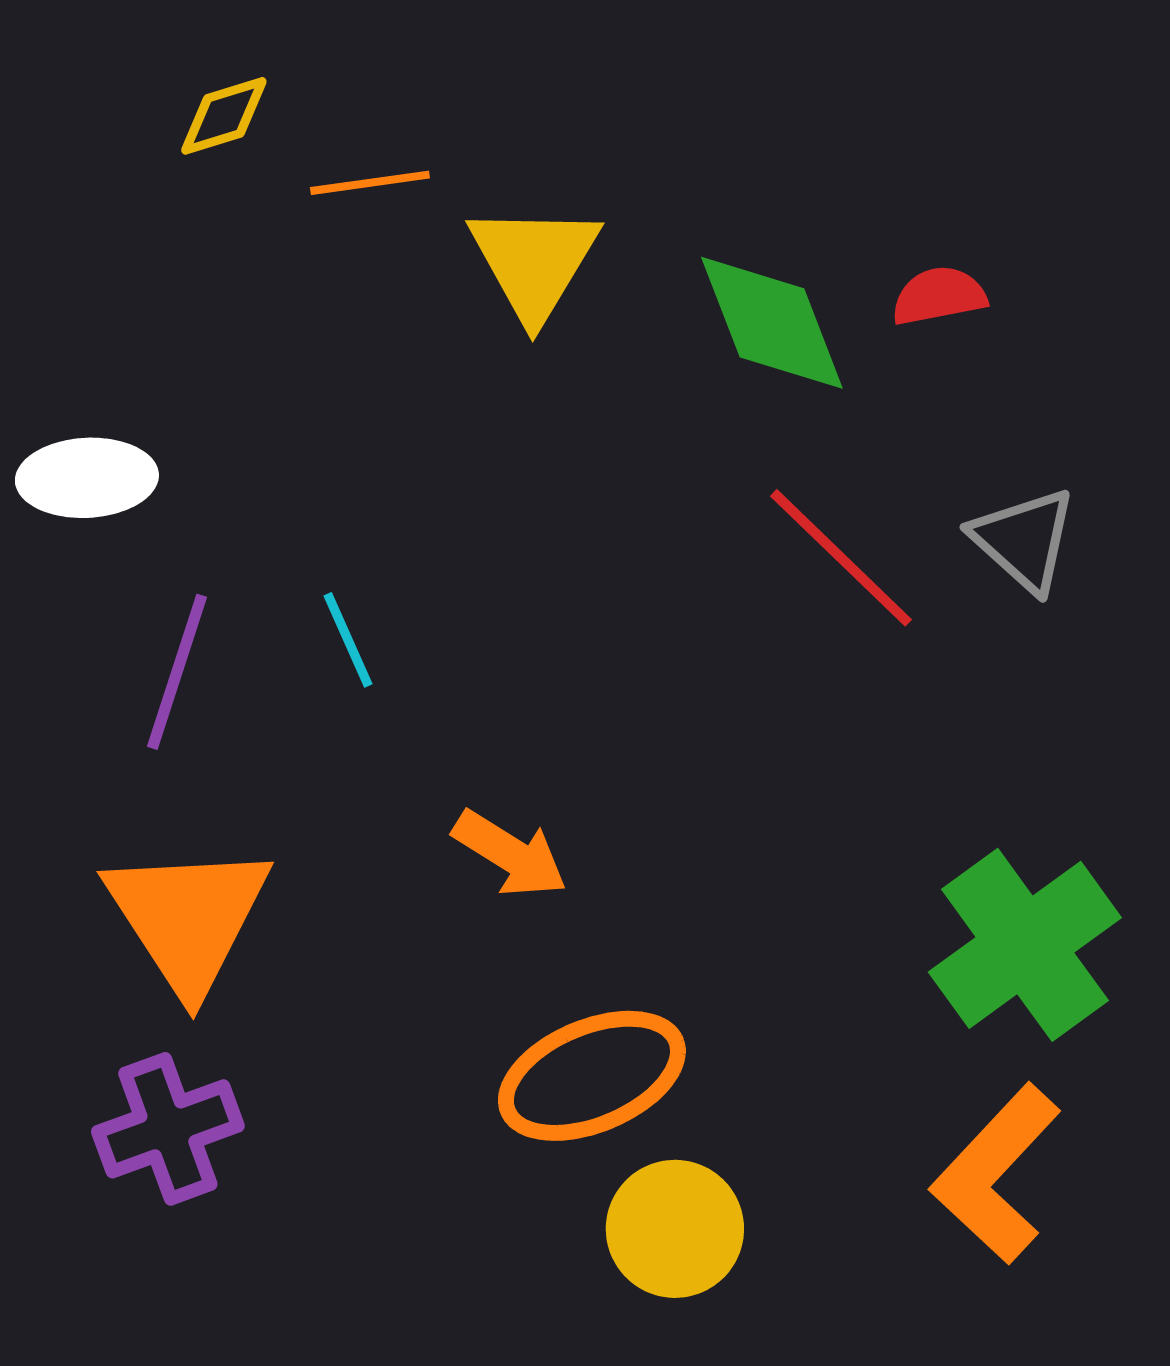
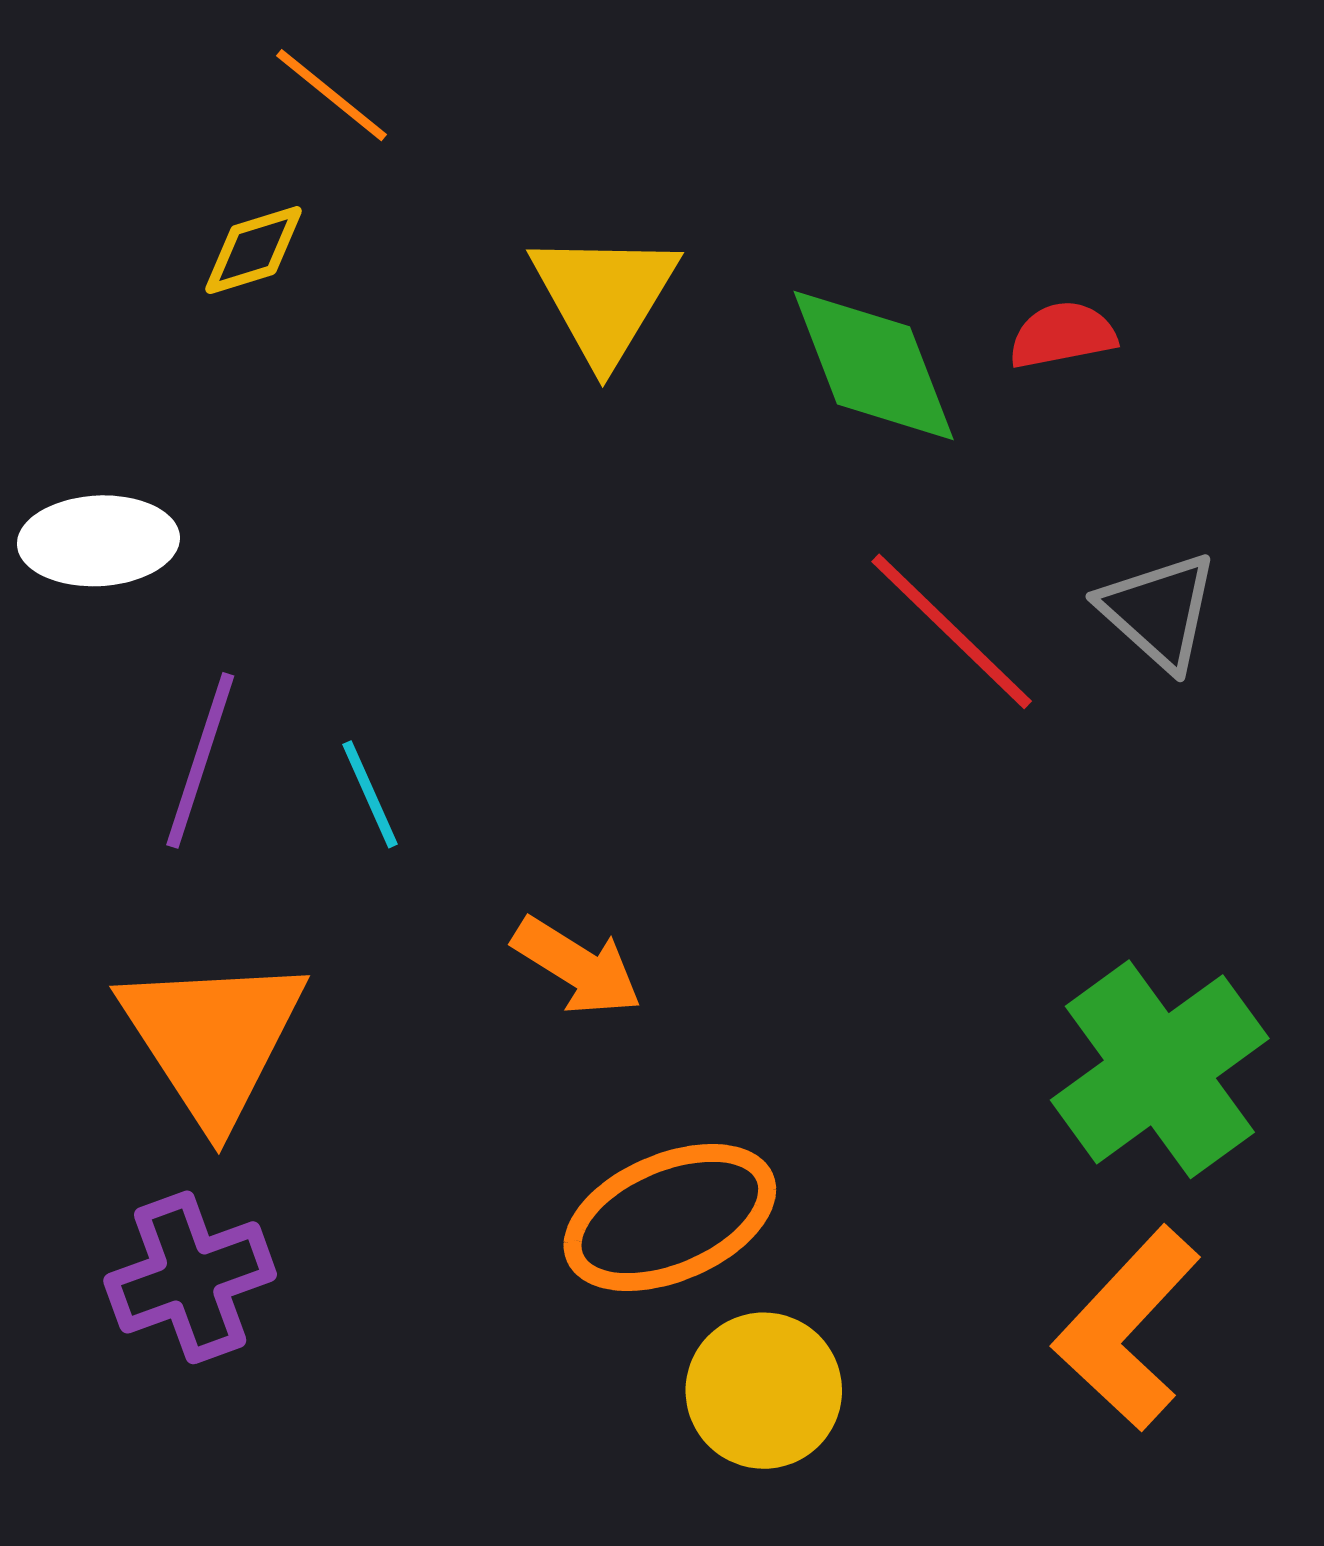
yellow diamond: (224, 116) -> (253, 250), moved
orange line: (370, 183) -> (332, 95), moved, turned 47
cyan line: (348, 640) -> (370, 794), moved

